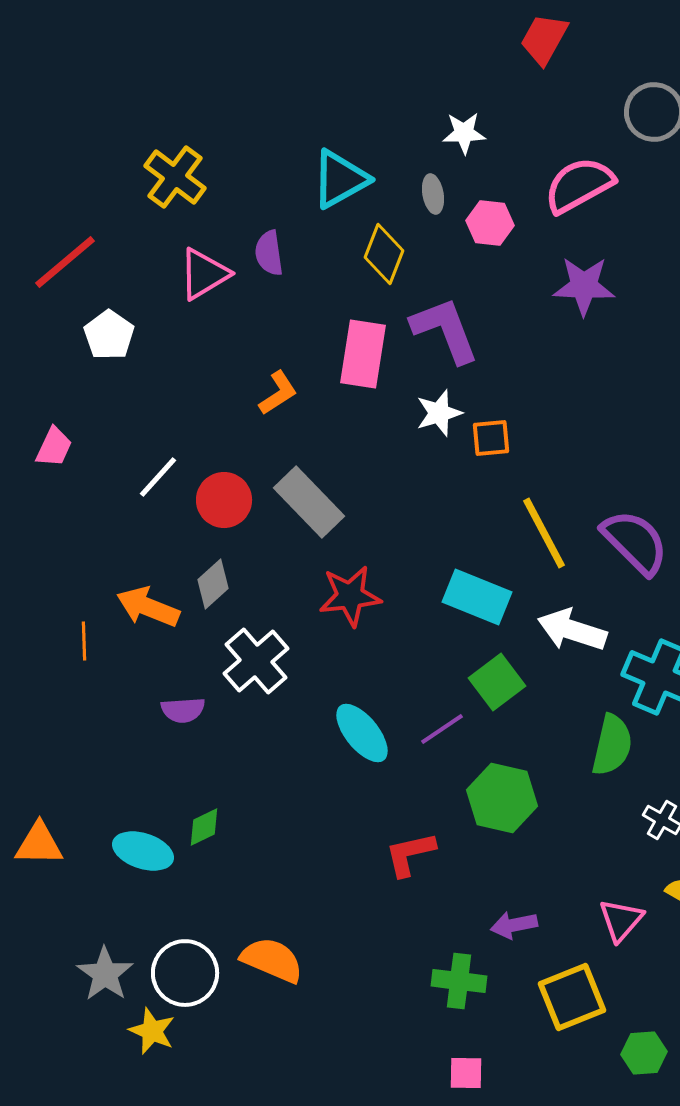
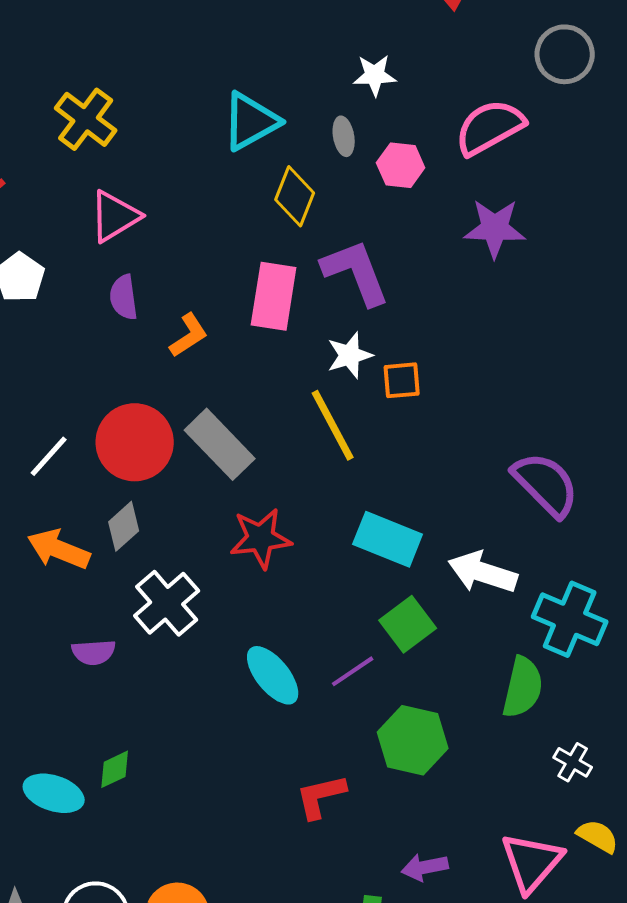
purple semicircle: (269, 253) -> (124, 297), moved
white line: (158, 477) -> (49, 456), moved
red circle: (224, 500) -> (135, 442), size x1.4
yellow line: (544, 533) -> (333, 425), moved
pink triangle: (621, 920) -> (532, 862), size x1.4

